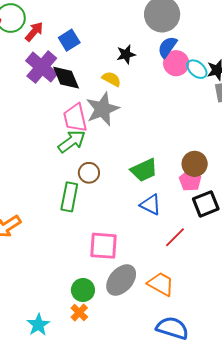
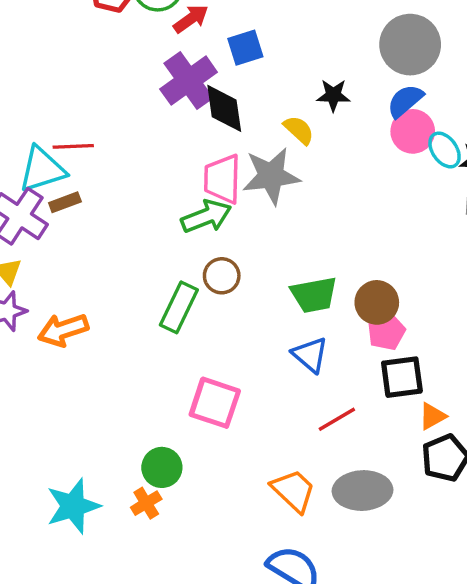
brown circle: (195, 164) -> (377, 302), moved
gray ellipse: (121, 280) -> (363, 491), moved, turned 32
cyan star: (38, 325) -> (73, 506), size x1.4

